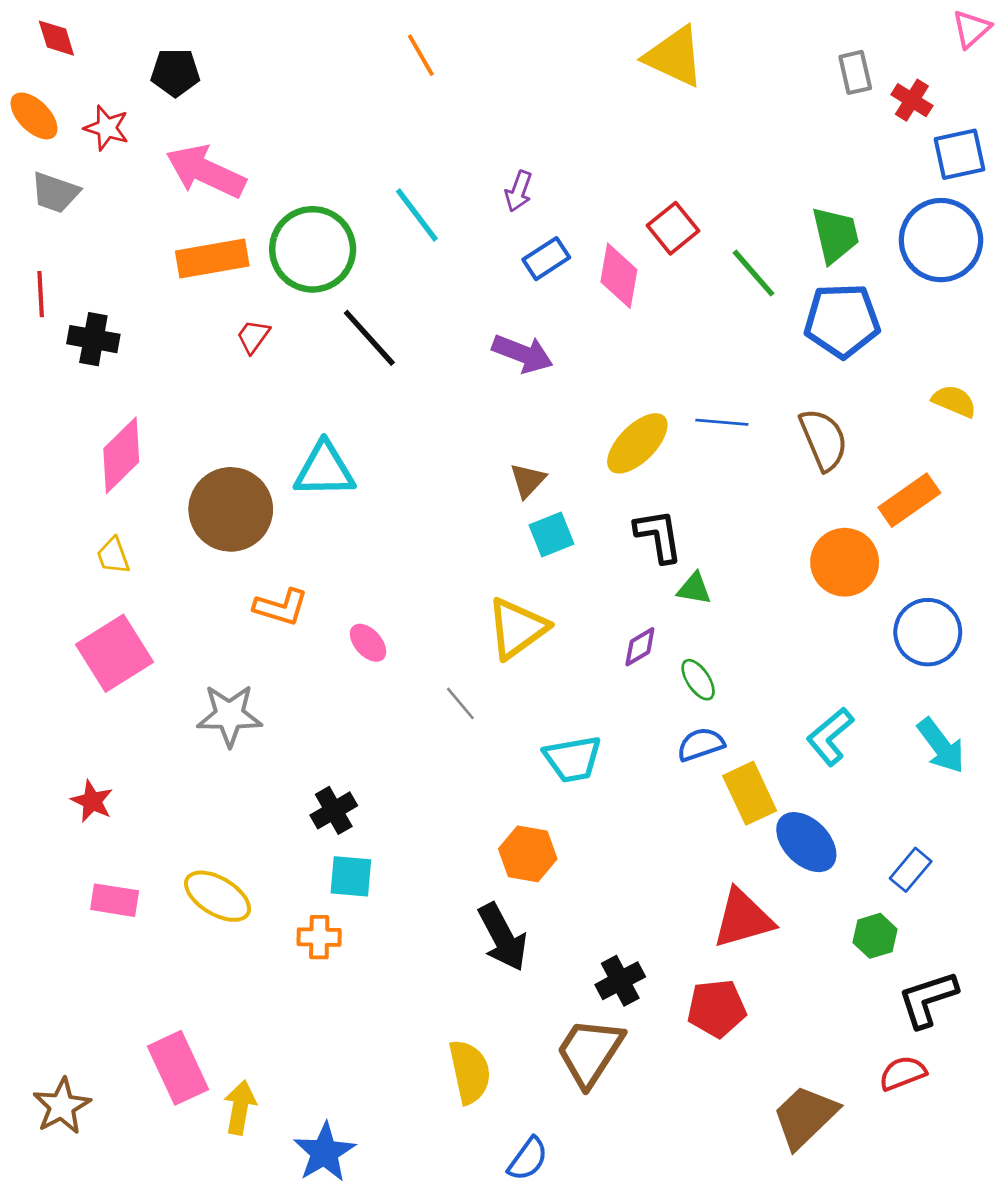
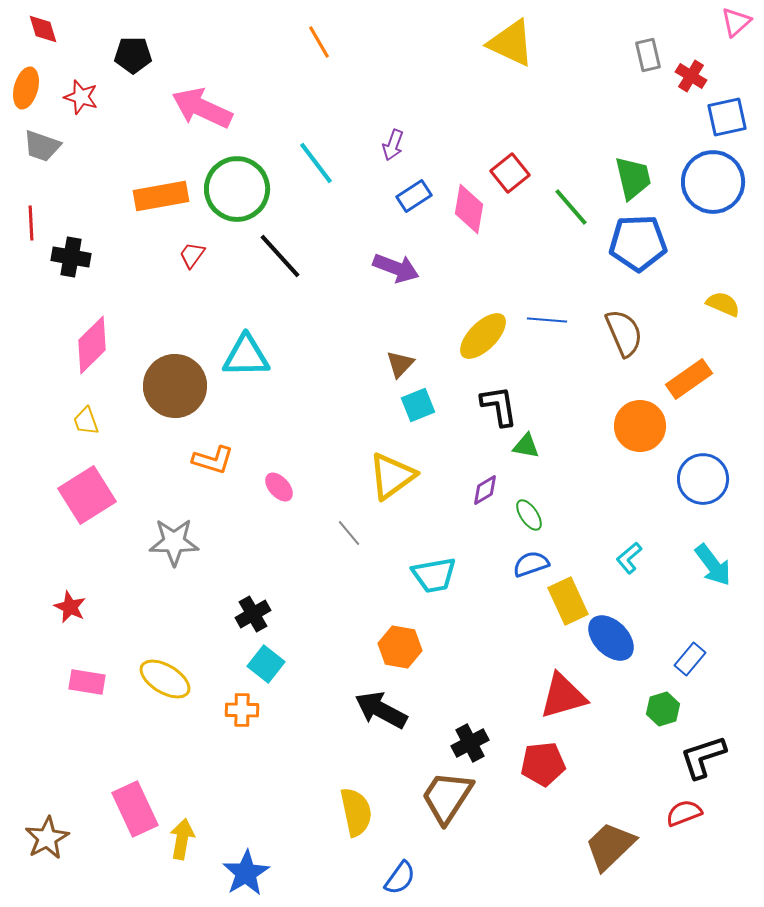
orange ellipse: (34, 116) -> (26, 88), turned 60
pink arrow: (206, 171) -> (202, 108), moved
cyan L-shape: (830, 736) -> (629, 558), size x0.7
cyan square: (351, 876) -> (266, 664), turned 33
black arrow: (503, 937) -> (381, 710), turned 146

